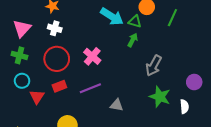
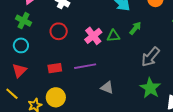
green triangle: (135, 21) -> (113, 36), moved, turned -32
red circle: (57, 59) -> (59, 31), size x0.7
red rectangle: (59, 86) -> (55, 68), moved
red triangle: (37, 97) -> (19, 70), moved

